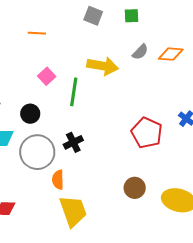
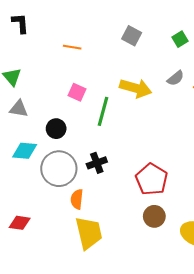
green square: (131, 16) -> (180, 39), moved, turned -35
pink square: (47, 76) -> (77, 92), turned -30
red pentagon: (147, 133) -> (152, 179), moved

